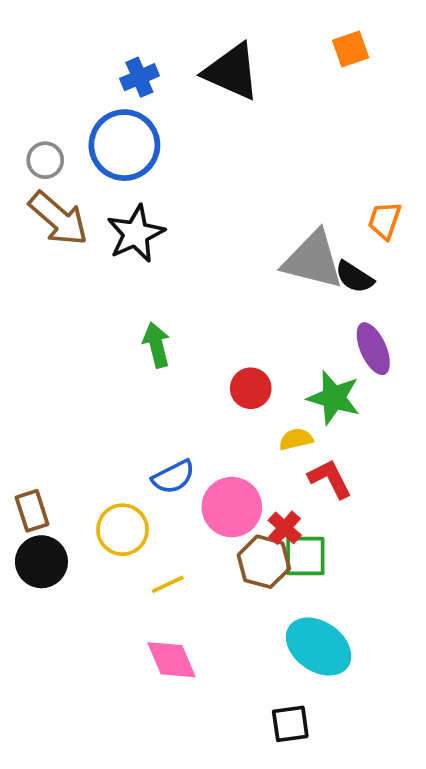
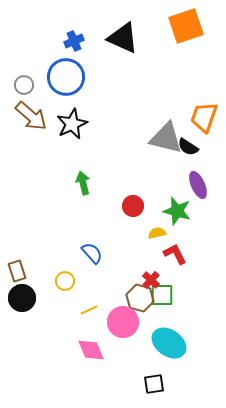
orange square: (351, 49) -> (186, 26), size x1.8
orange trapezoid: (385, 220) -> (204, 117), size x1.5
blue semicircle: (173, 477) -> (92, 253), turned -105
pink circle: (232, 507) -> (123, 322), moved
yellow circle: (123, 530) -> (65, 281), size x0.7

